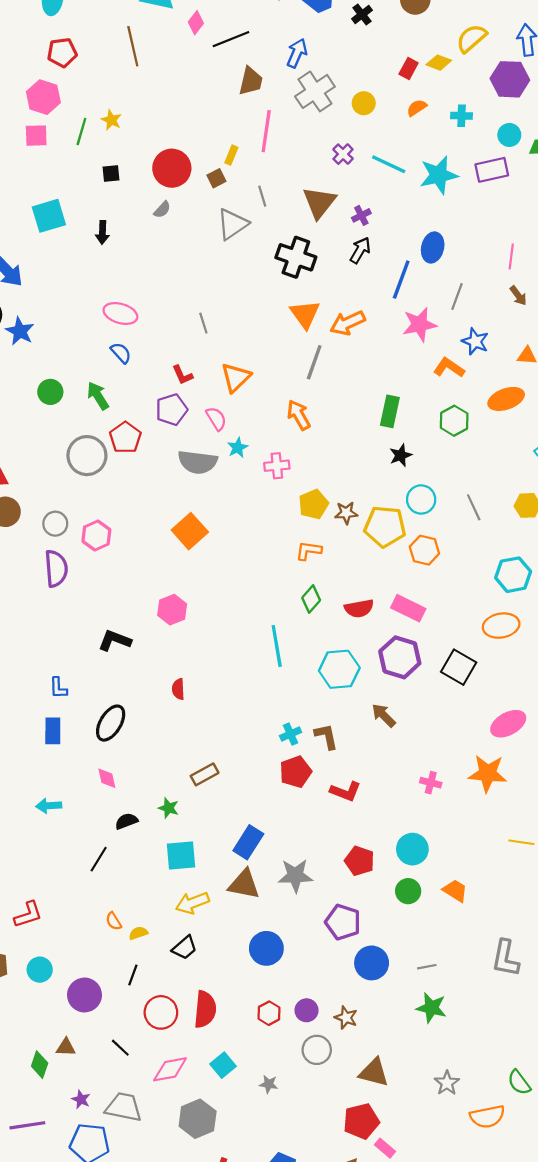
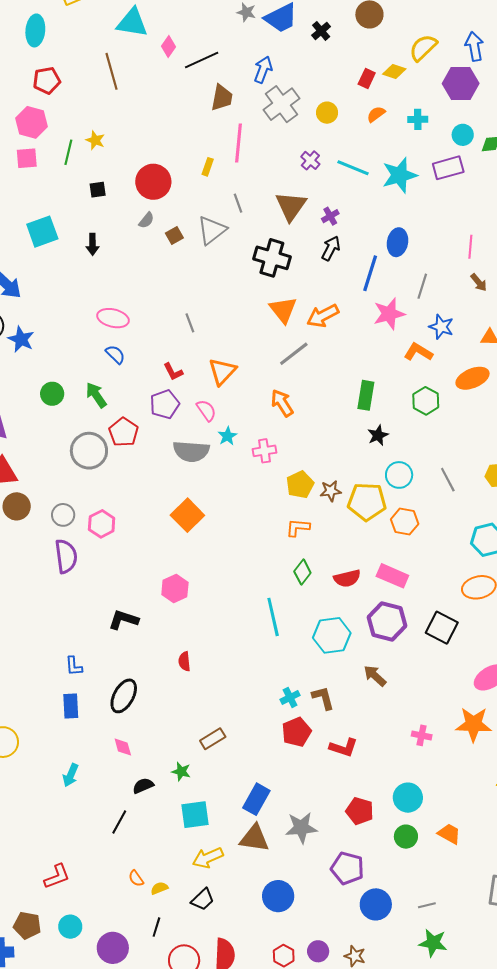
brown square: (216, 178) -> (174, 235), moved
gray line: (314, 362) -> (294, 354), turned 36
cyan arrow: (49, 806) -> (71, 775), turned -60

